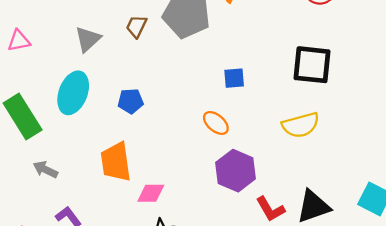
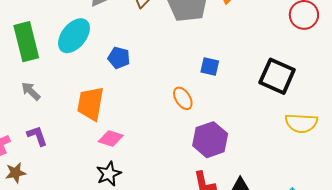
yellow semicircle: (301, 125) -> (301, 123), moved
purple hexagon: (236, 171) -> (210, 140), moved

